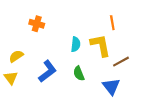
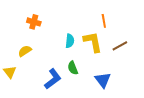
yellow semicircle: (16, 56) -> (25, 51), moved
brown line: (121, 62) -> (120, 46), moved
blue L-shape: (48, 71) -> (53, 79), moved

